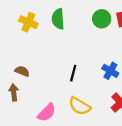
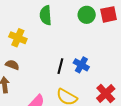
yellow cross: (28, 22) -> (18, 38), moved
blue cross: (110, 71) -> (81, 65), moved

